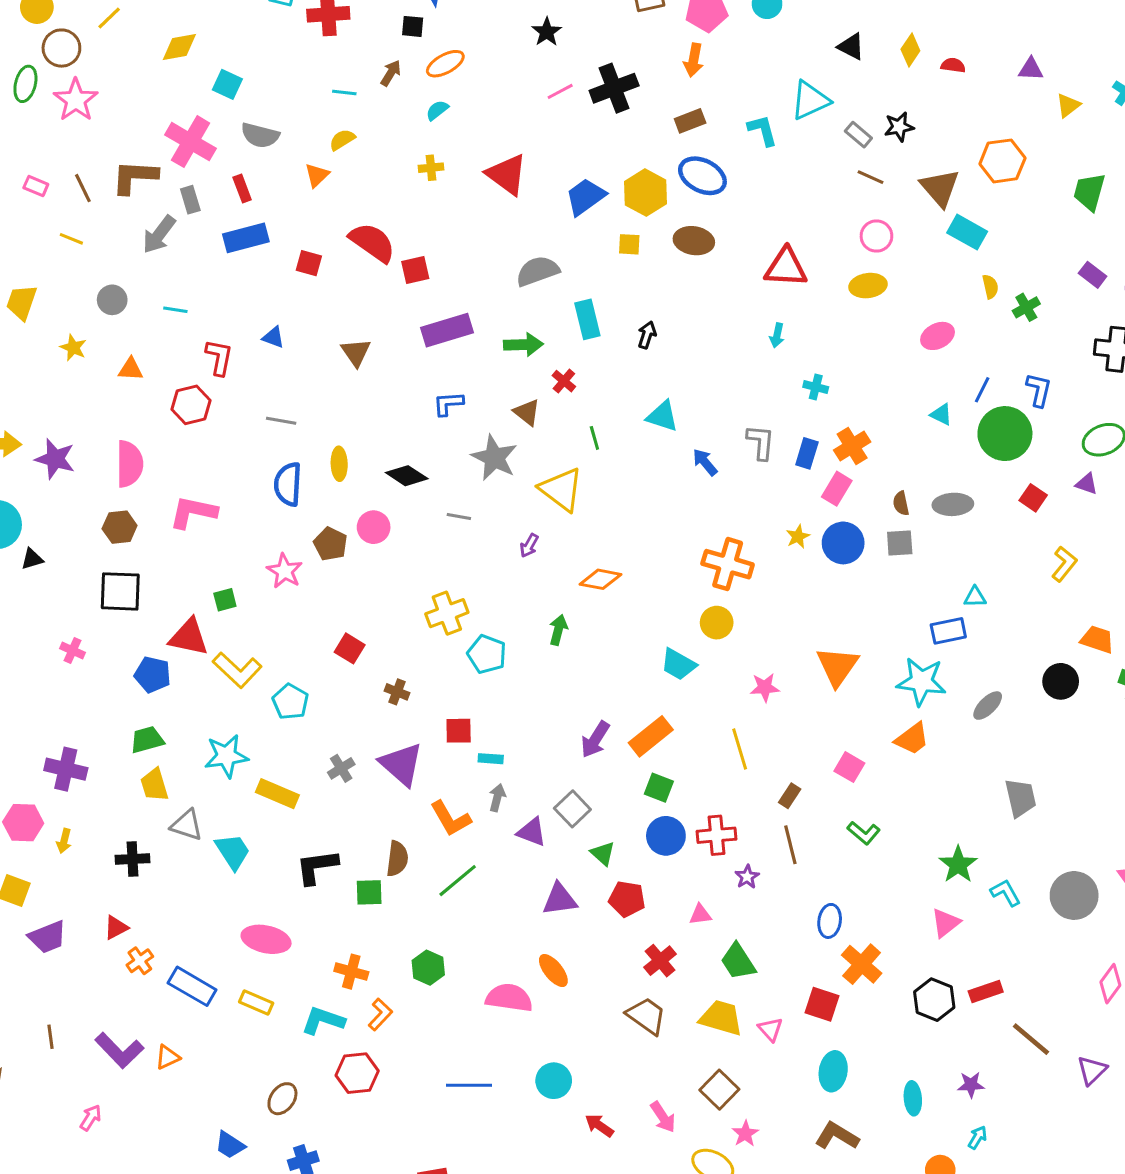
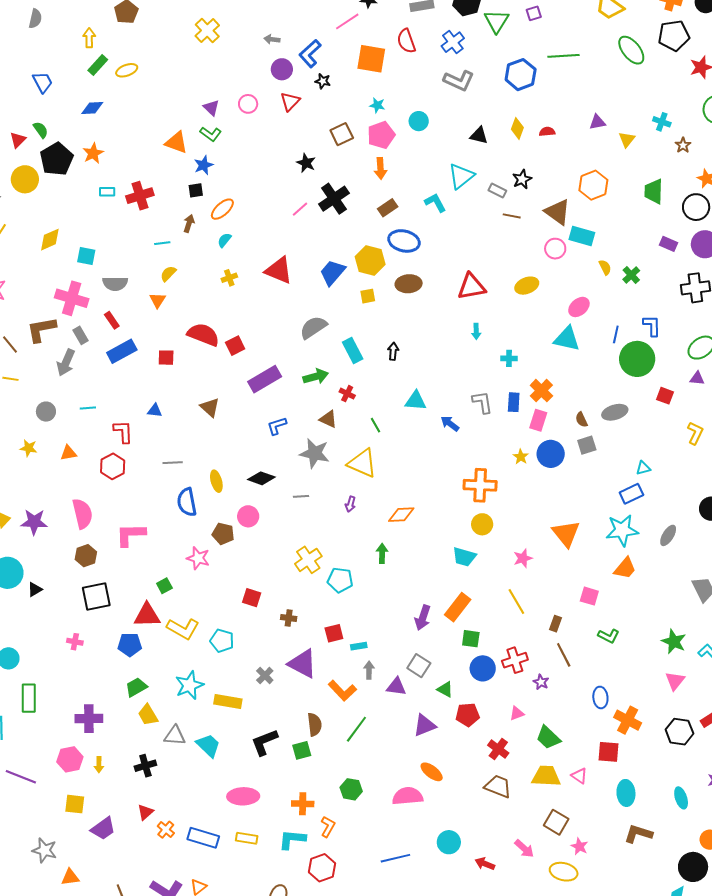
black star: (547, 32) -> (306, 163), moved
pink circle: (876, 236) -> (555, 249), moved
cyan triangle: (941, 414) -> (567, 339), moved, size x1.8

